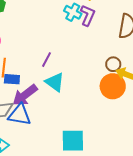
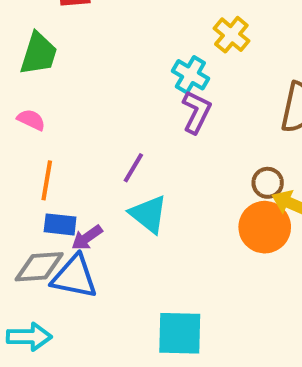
purple L-shape: (88, 15) -> (196, 112), moved
blue rectangle: (12, 79) -> (60, 224), moved
purple arrow: (25, 95) -> (87, 238), size x0.6

